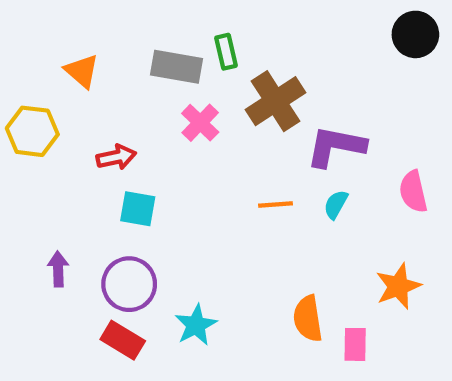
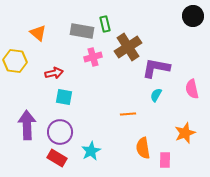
pink cross: (200, 123) -> (93, 57), turned 30
orange line: (276, 204) -> (128, 114), moved
purple arrow: (58, 269) -> (27, 125), size x1.8

